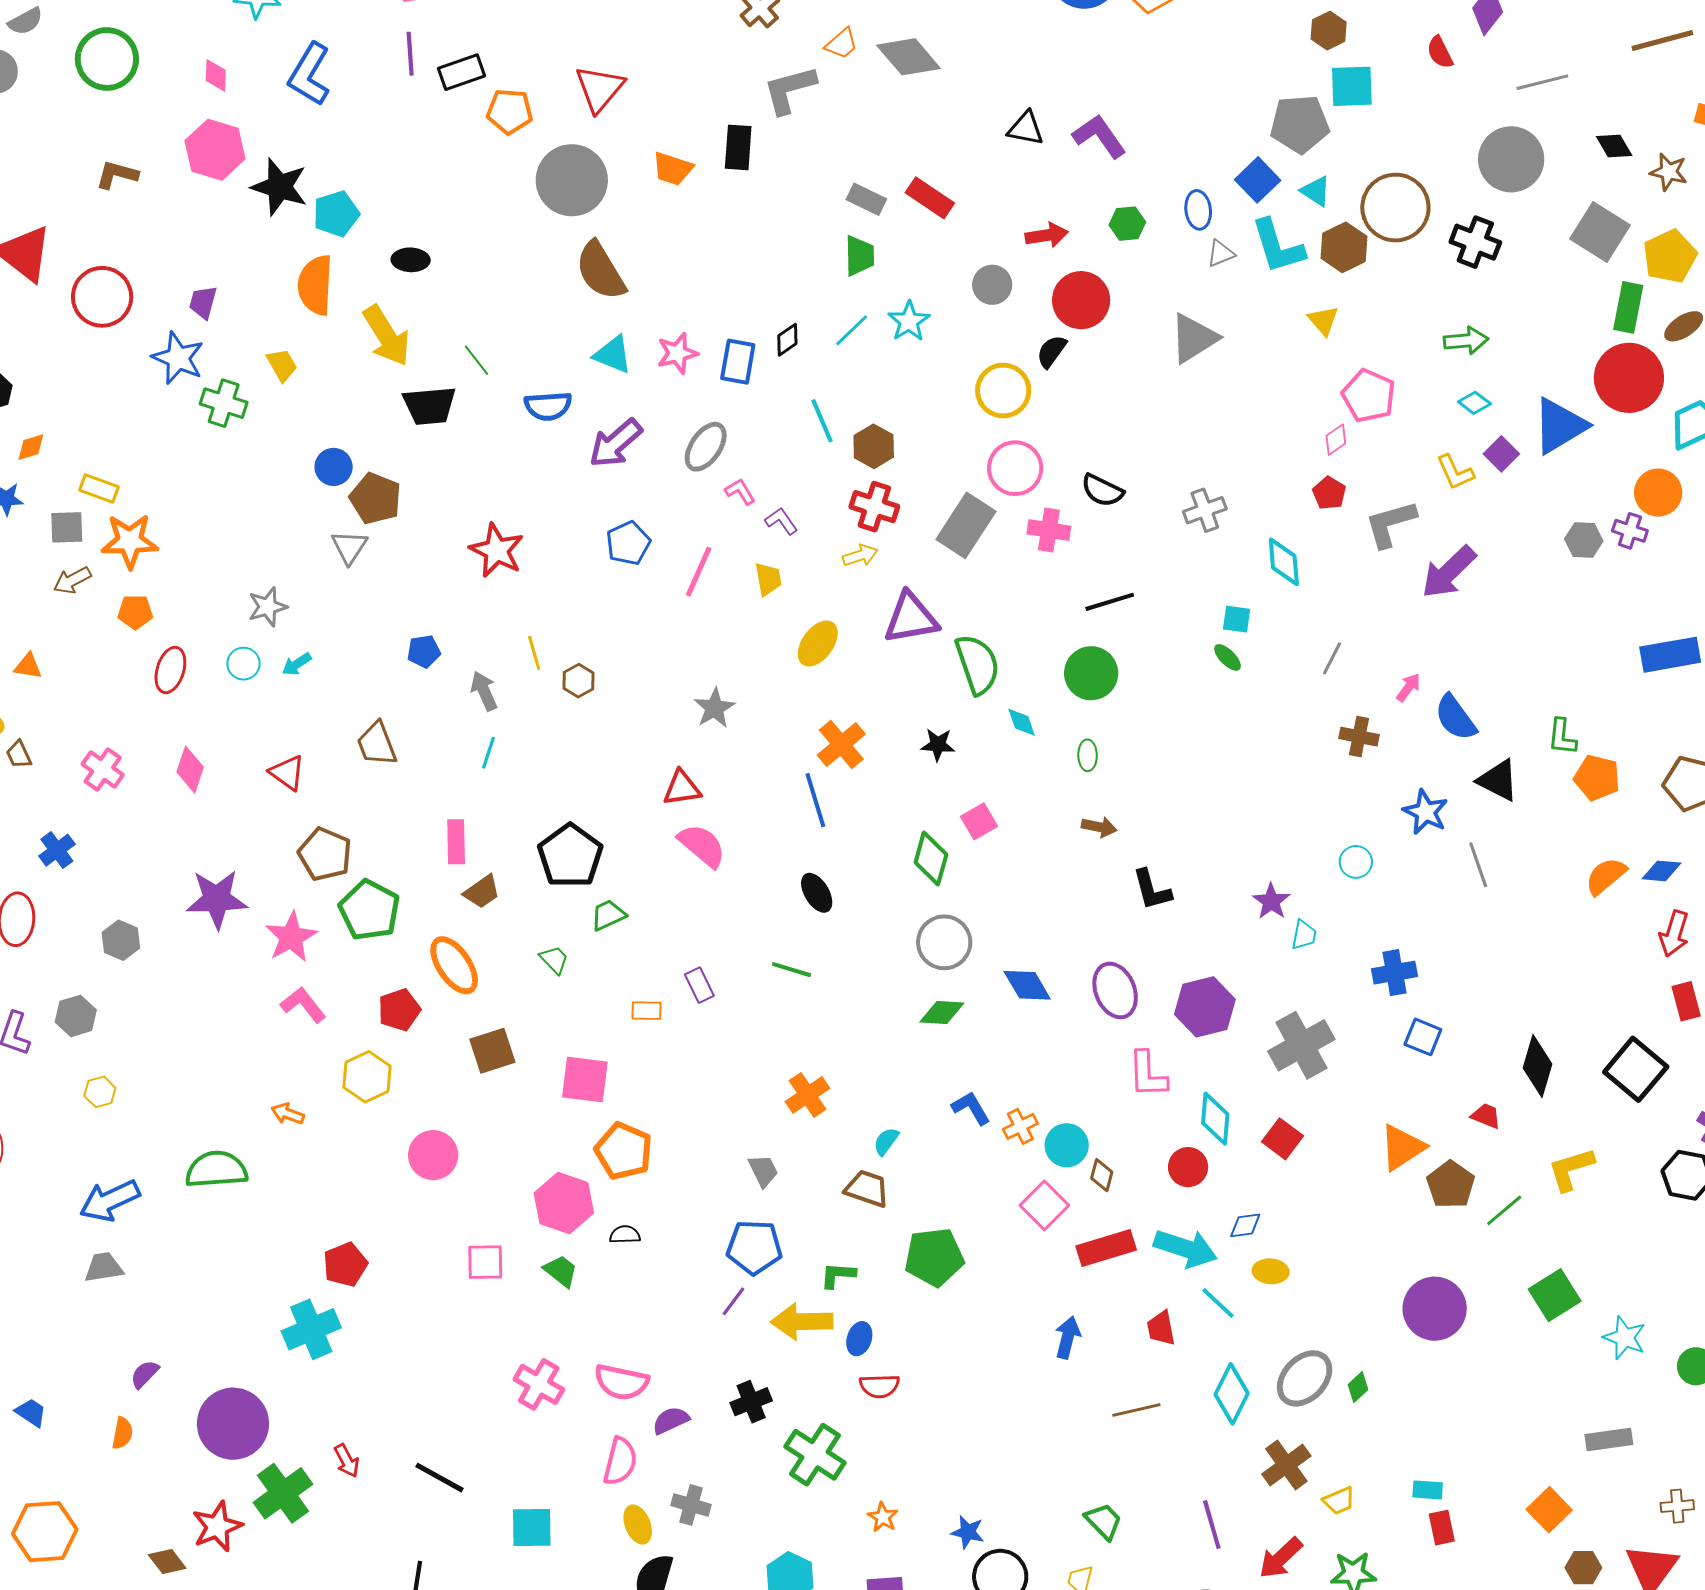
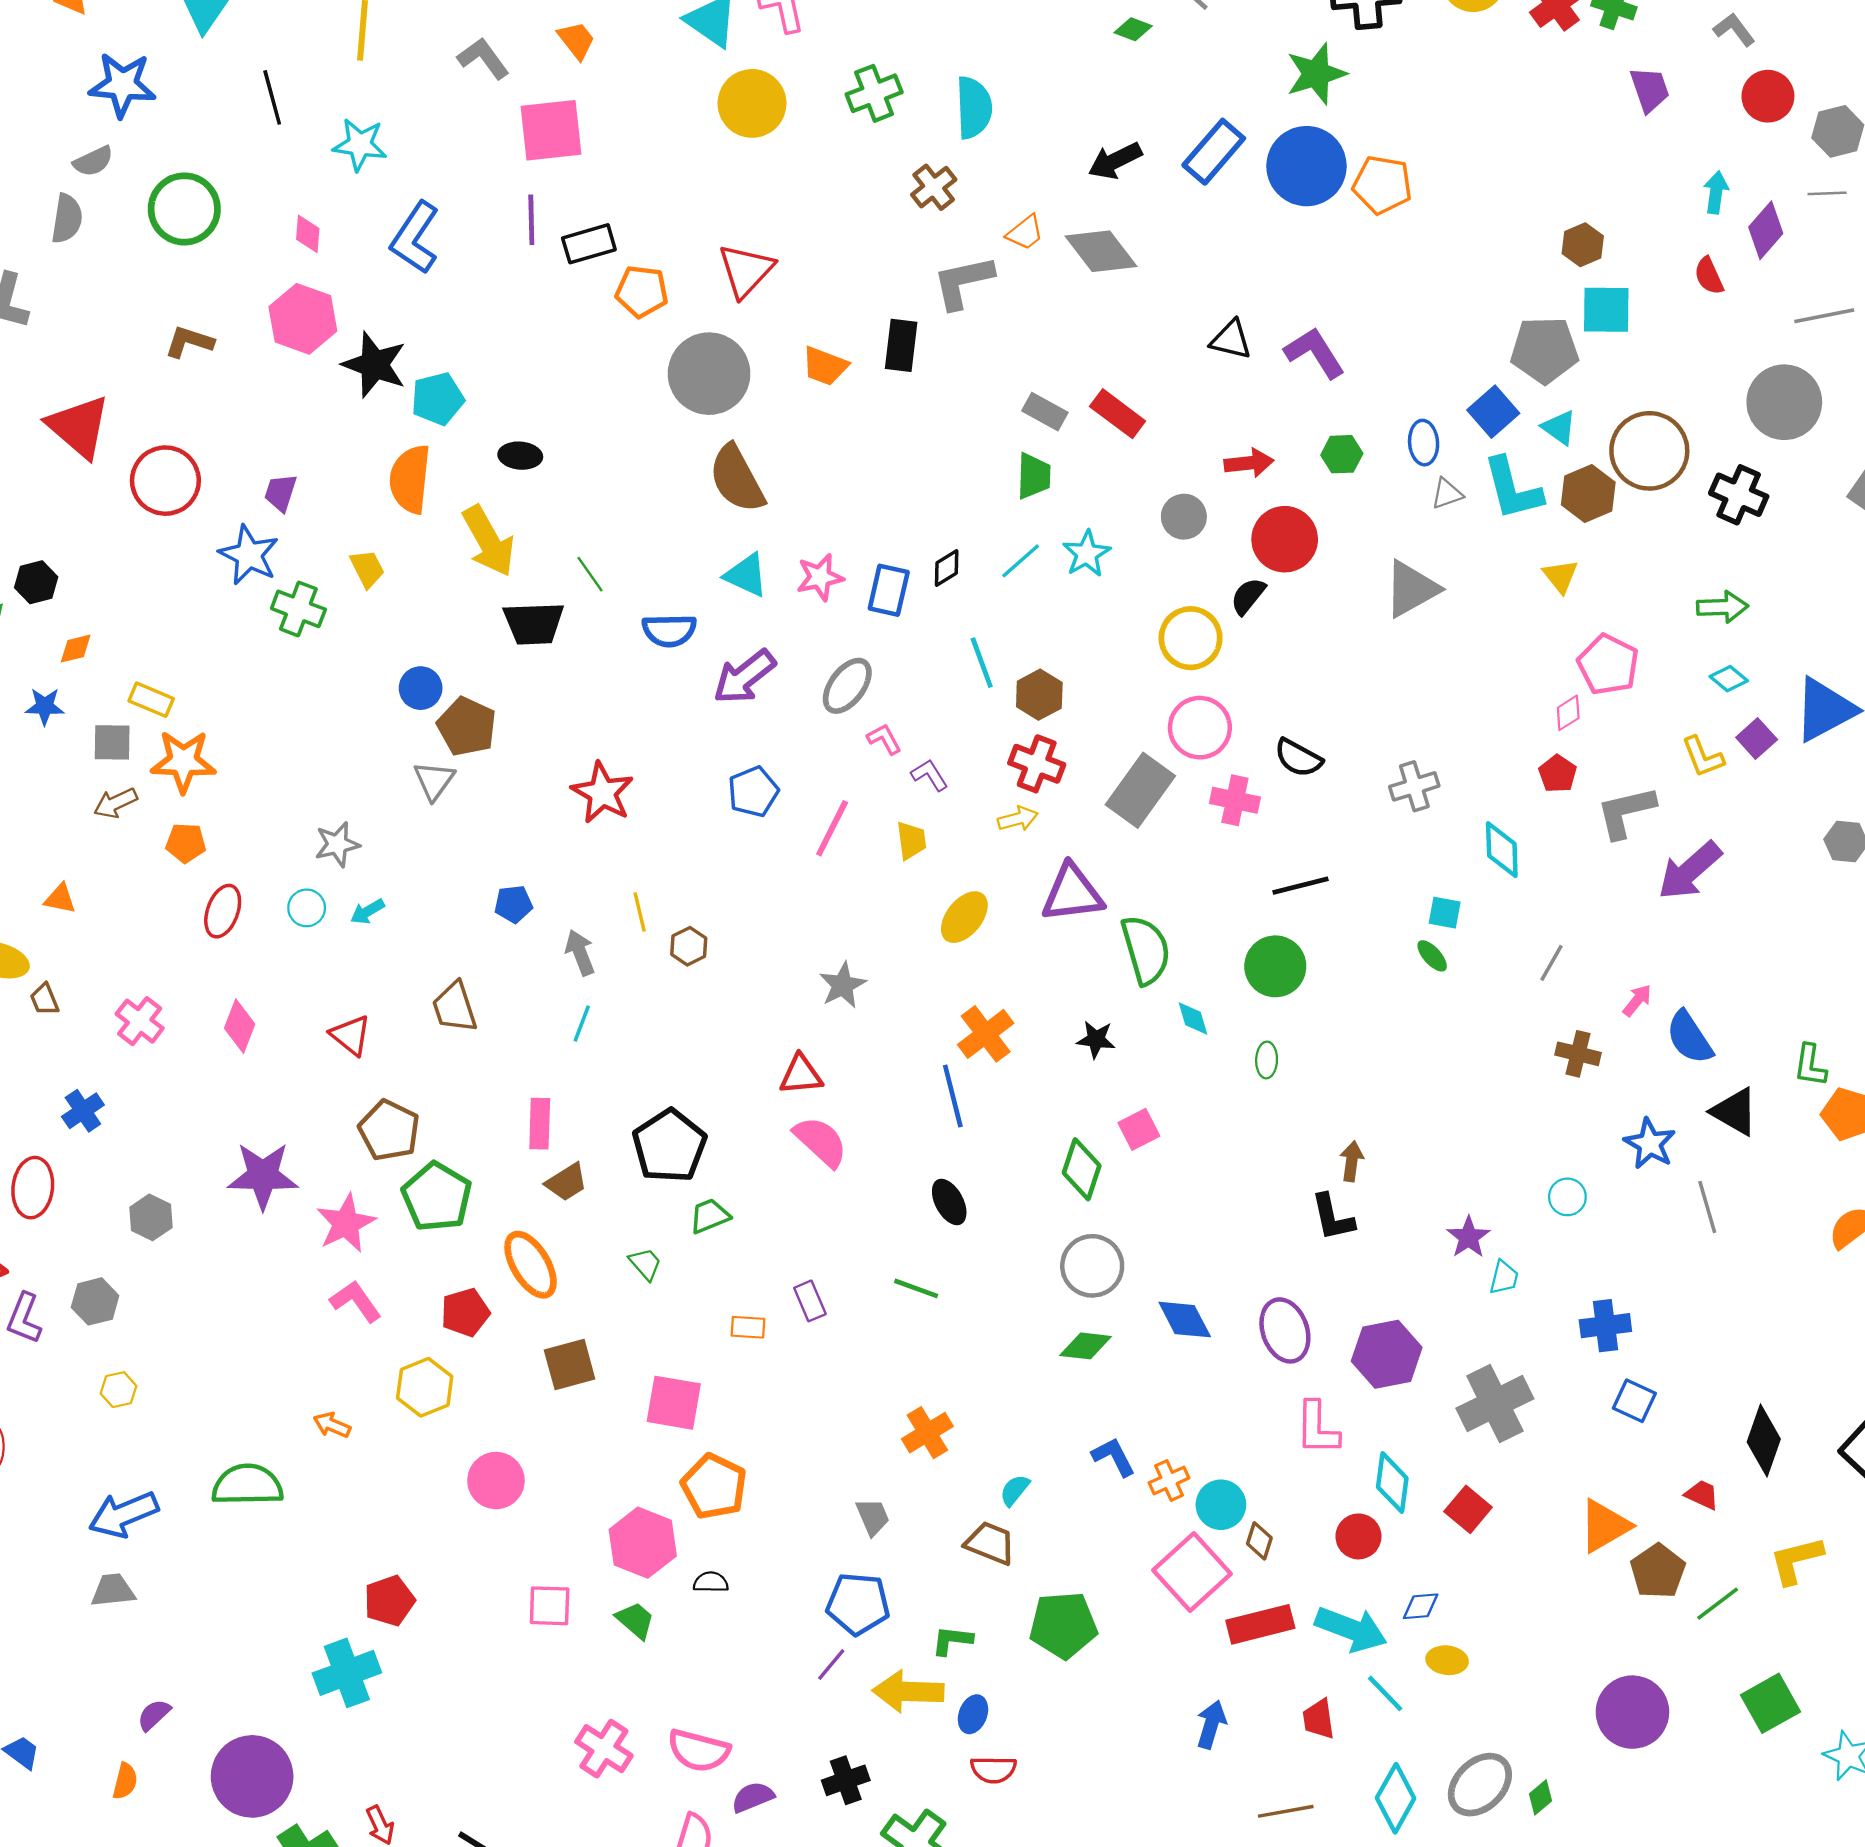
brown arrow: (1099, 827) -> (1352, 1161), moved, turned -96
pink square: (1044, 1205) -> (1192, 1572), size x1.4

